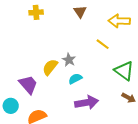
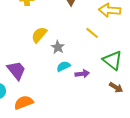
yellow semicircle: (50, 67) -> (39, 35), moved
purple arrow: (87, 103) -> (82, 74), moved, size x0.6

